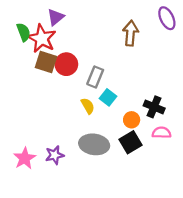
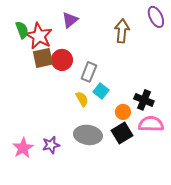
purple triangle: (56, 17) -> (70, 20), moved
brown square: (46, 62) -> (43, 58), turned -30
pink semicircle: (162, 133) -> (151, 124), size x1.4

